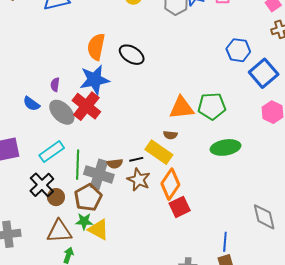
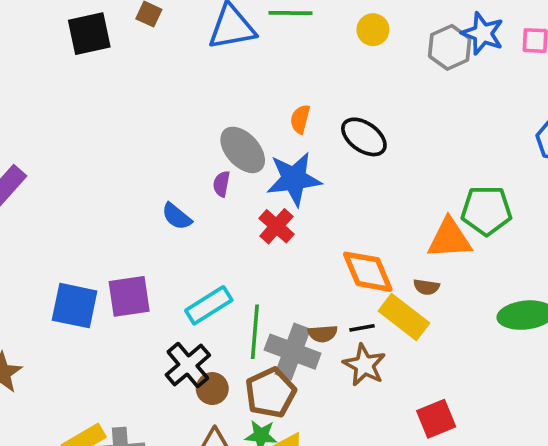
orange semicircle: (96, 47) -> (300, 119), size x0.6
red cross: (86, 106) -> (276, 226), size x0.7
green pentagon: (212, 106) -> (486, 210), moved
gray ellipse: (62, 112) -> (243, 150), moved
orange diamond: (170, 184) -> (368, 272), moved, turned -60

